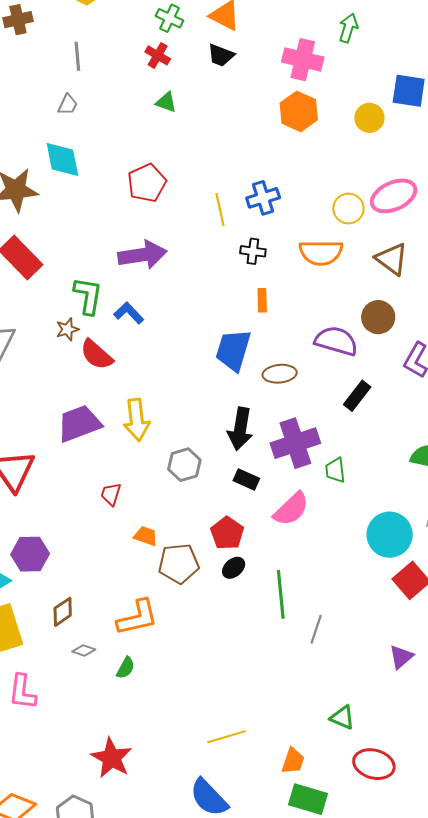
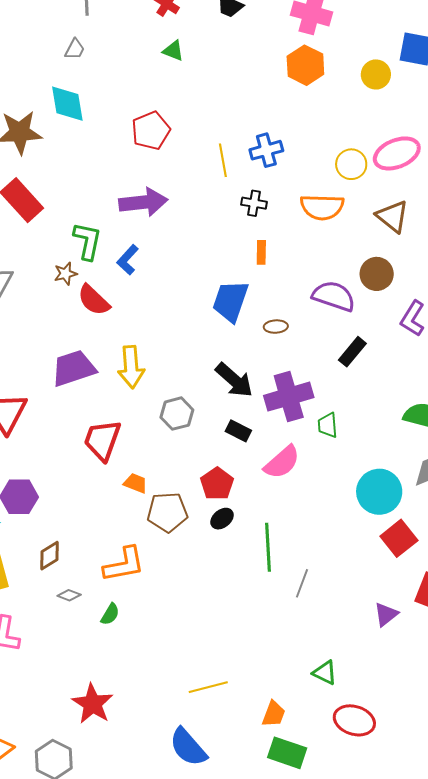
blue L-shape: (129, 313) -> (128, 260), turned -96
brown ellipse: (280, 374) -> (276, 327), size x0.7
black arrow: (240, 429) -> (234, 380), turned -60
red trapezoid: (111, 494) -> (102, 440), size x1.8

